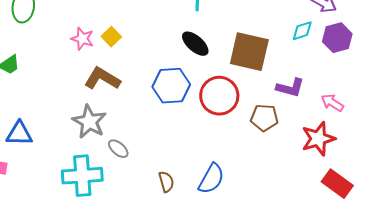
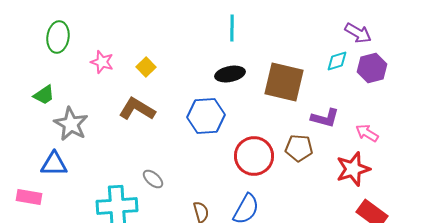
pink star: (82, 39) -> (102, 62), moved
black ellipse: (195, 44) -> (230, 74), turned -52
red circle: (219, 96) -> (254, 156), moved
gray star: (89, 122) -> (71, 124), moved

